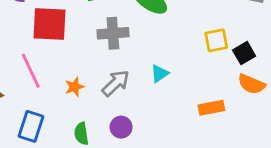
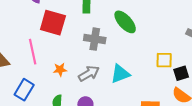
cyan triangle: (159, 74) -> (120, 74), size x1.5

